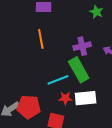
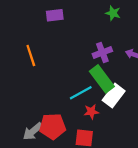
orange line: (41, 39) -> (31, 56), moved
white rectangle: (86, 98) -> (114, 96), moved, turned -40

